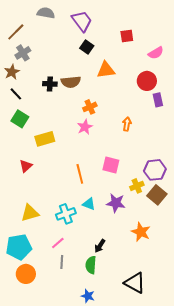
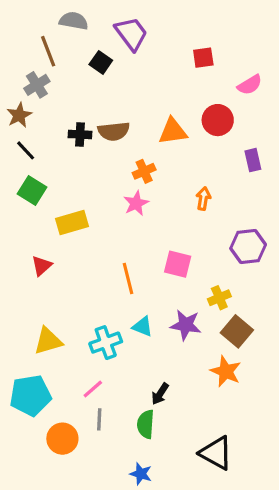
brown line: (16, 32) -> (48, 51), moved, turned -66
black square: (87, 47) -> (101, 62), moved
orange triangle: (106, 70) -> (173, 131), moved
red circle: (147, 81) -> (218, 120), moved
purple hexagon: (155, 170) -> (248, 247), moved
brown square: (157, 195) -> (237, 331), moved
orange circle: (26, 274) -> (62, 439), moved

